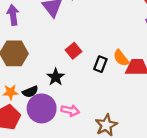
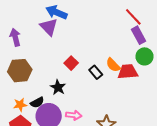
black rectangle: (100, 64) -> (96, 72), turned -56

